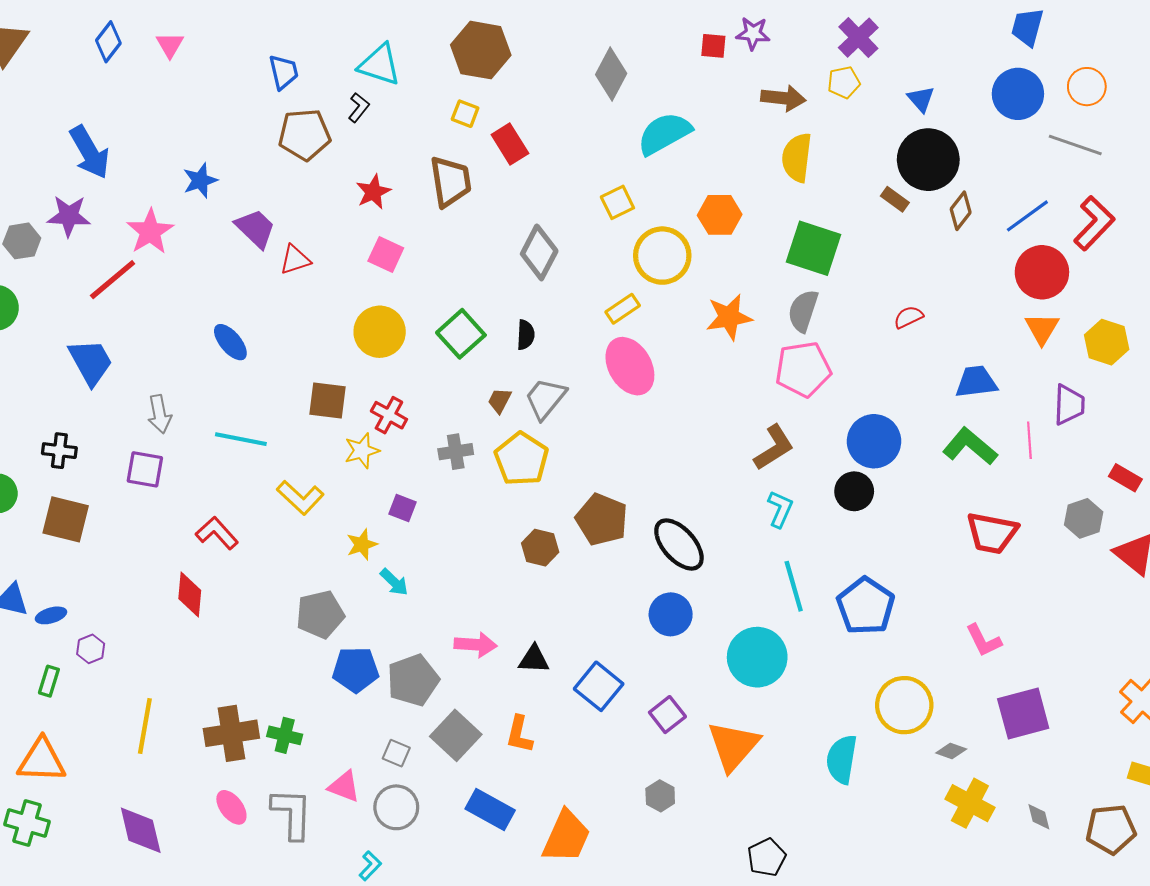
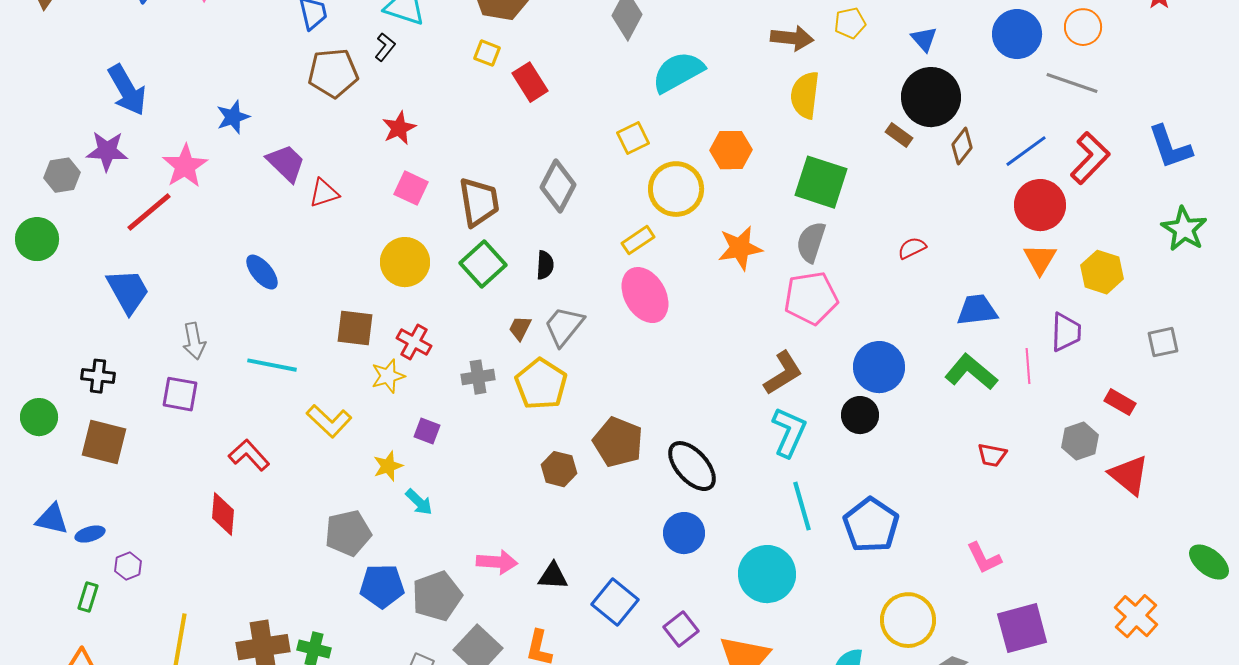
brown trapezoid: (451, 181) -> (479, 202), moved
cyan L-shape: (780, 509) -> (789, 432), size x1.4
red trapezoid: (992, 533) -> (992, 455), size x0.6

